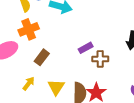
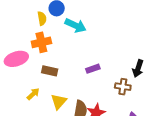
brown rectangle: (42, 57) -> (50, 71), turned 56
brown cross: (100, 59) -> (123, 87), moved

